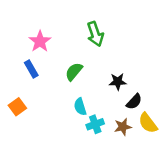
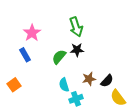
black star: (118, 82) -> (77, 50), moved
brown star: (123, 127) -> (89, 79), moved

